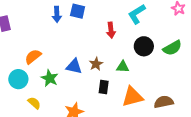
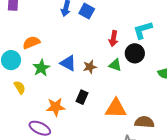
black circle: (144, 46) -> (135, 53), moved
green triangle: (123, 67) -> (115, 65), moved
black rectangle: (104, 87) -> (82, 97), moved

